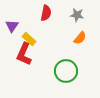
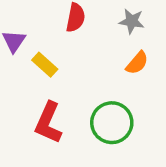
red L-shape: (24, 54) -> (48, 123), moved

